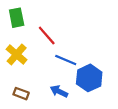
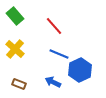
green rectangle: (17, 18) -> (15, 16), turned -30
red line: (47, 36) -> (54, 26), moved

